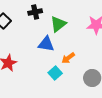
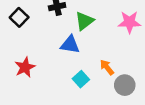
orange arrow: (68, 58) -> (107, 67), moved, turned 88

